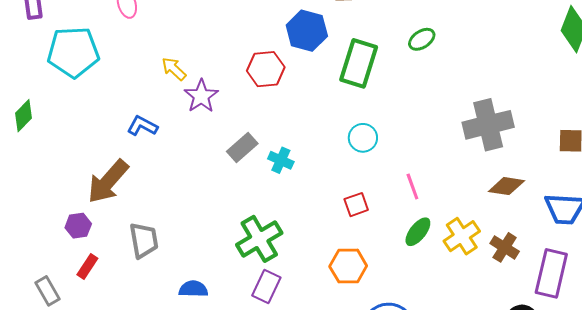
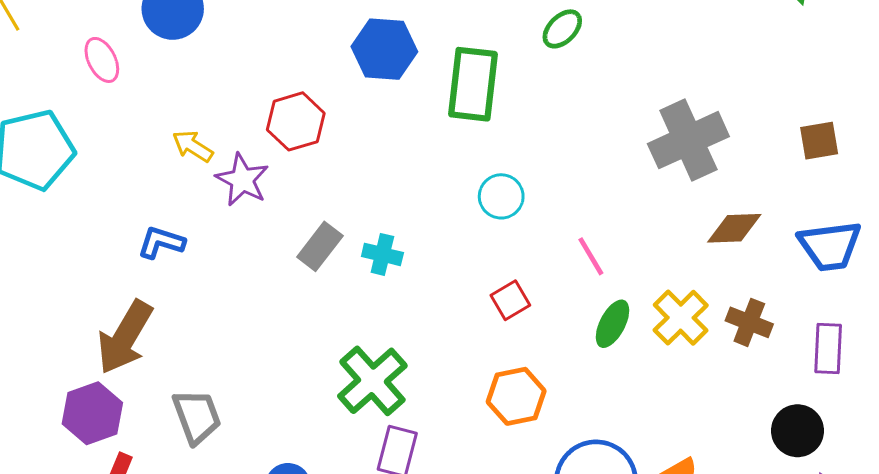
red hexagon: (266, 69) -> (296, 121), moved
purple hexagon: (78, 226) -> (92, 413), size x1.5
purple rectangle: (551, 273) -> (828, 349), size x0.7

